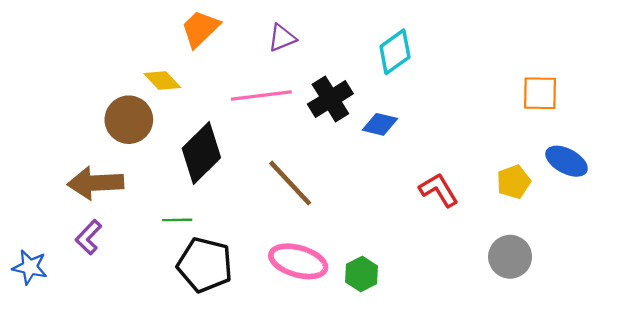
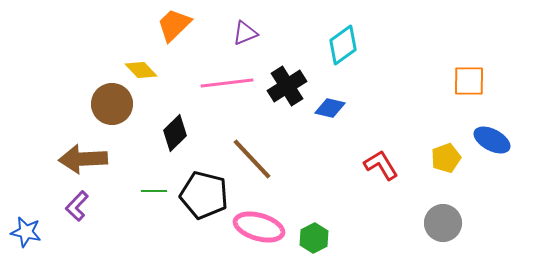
black diamond: (201, 153) -> (175, 133), size x0.7
black pentagon: (205, 265) -> (204, 195), moved

